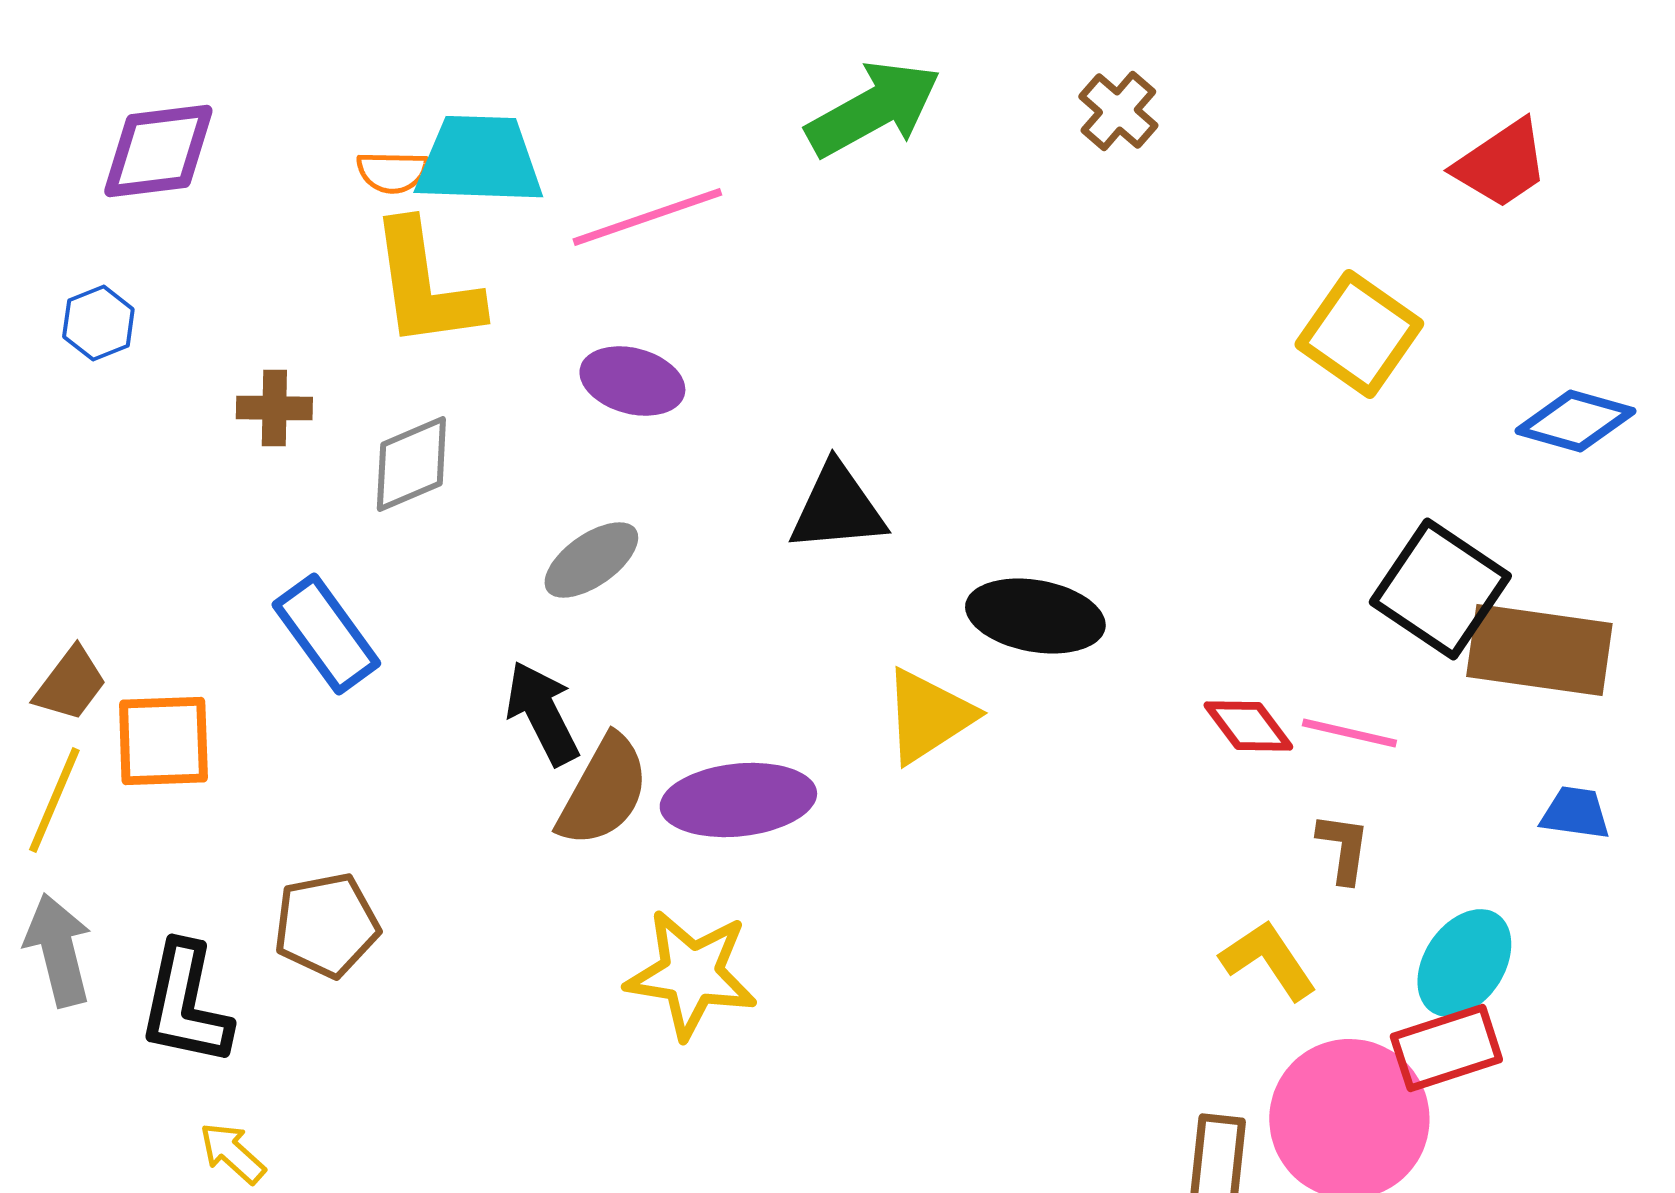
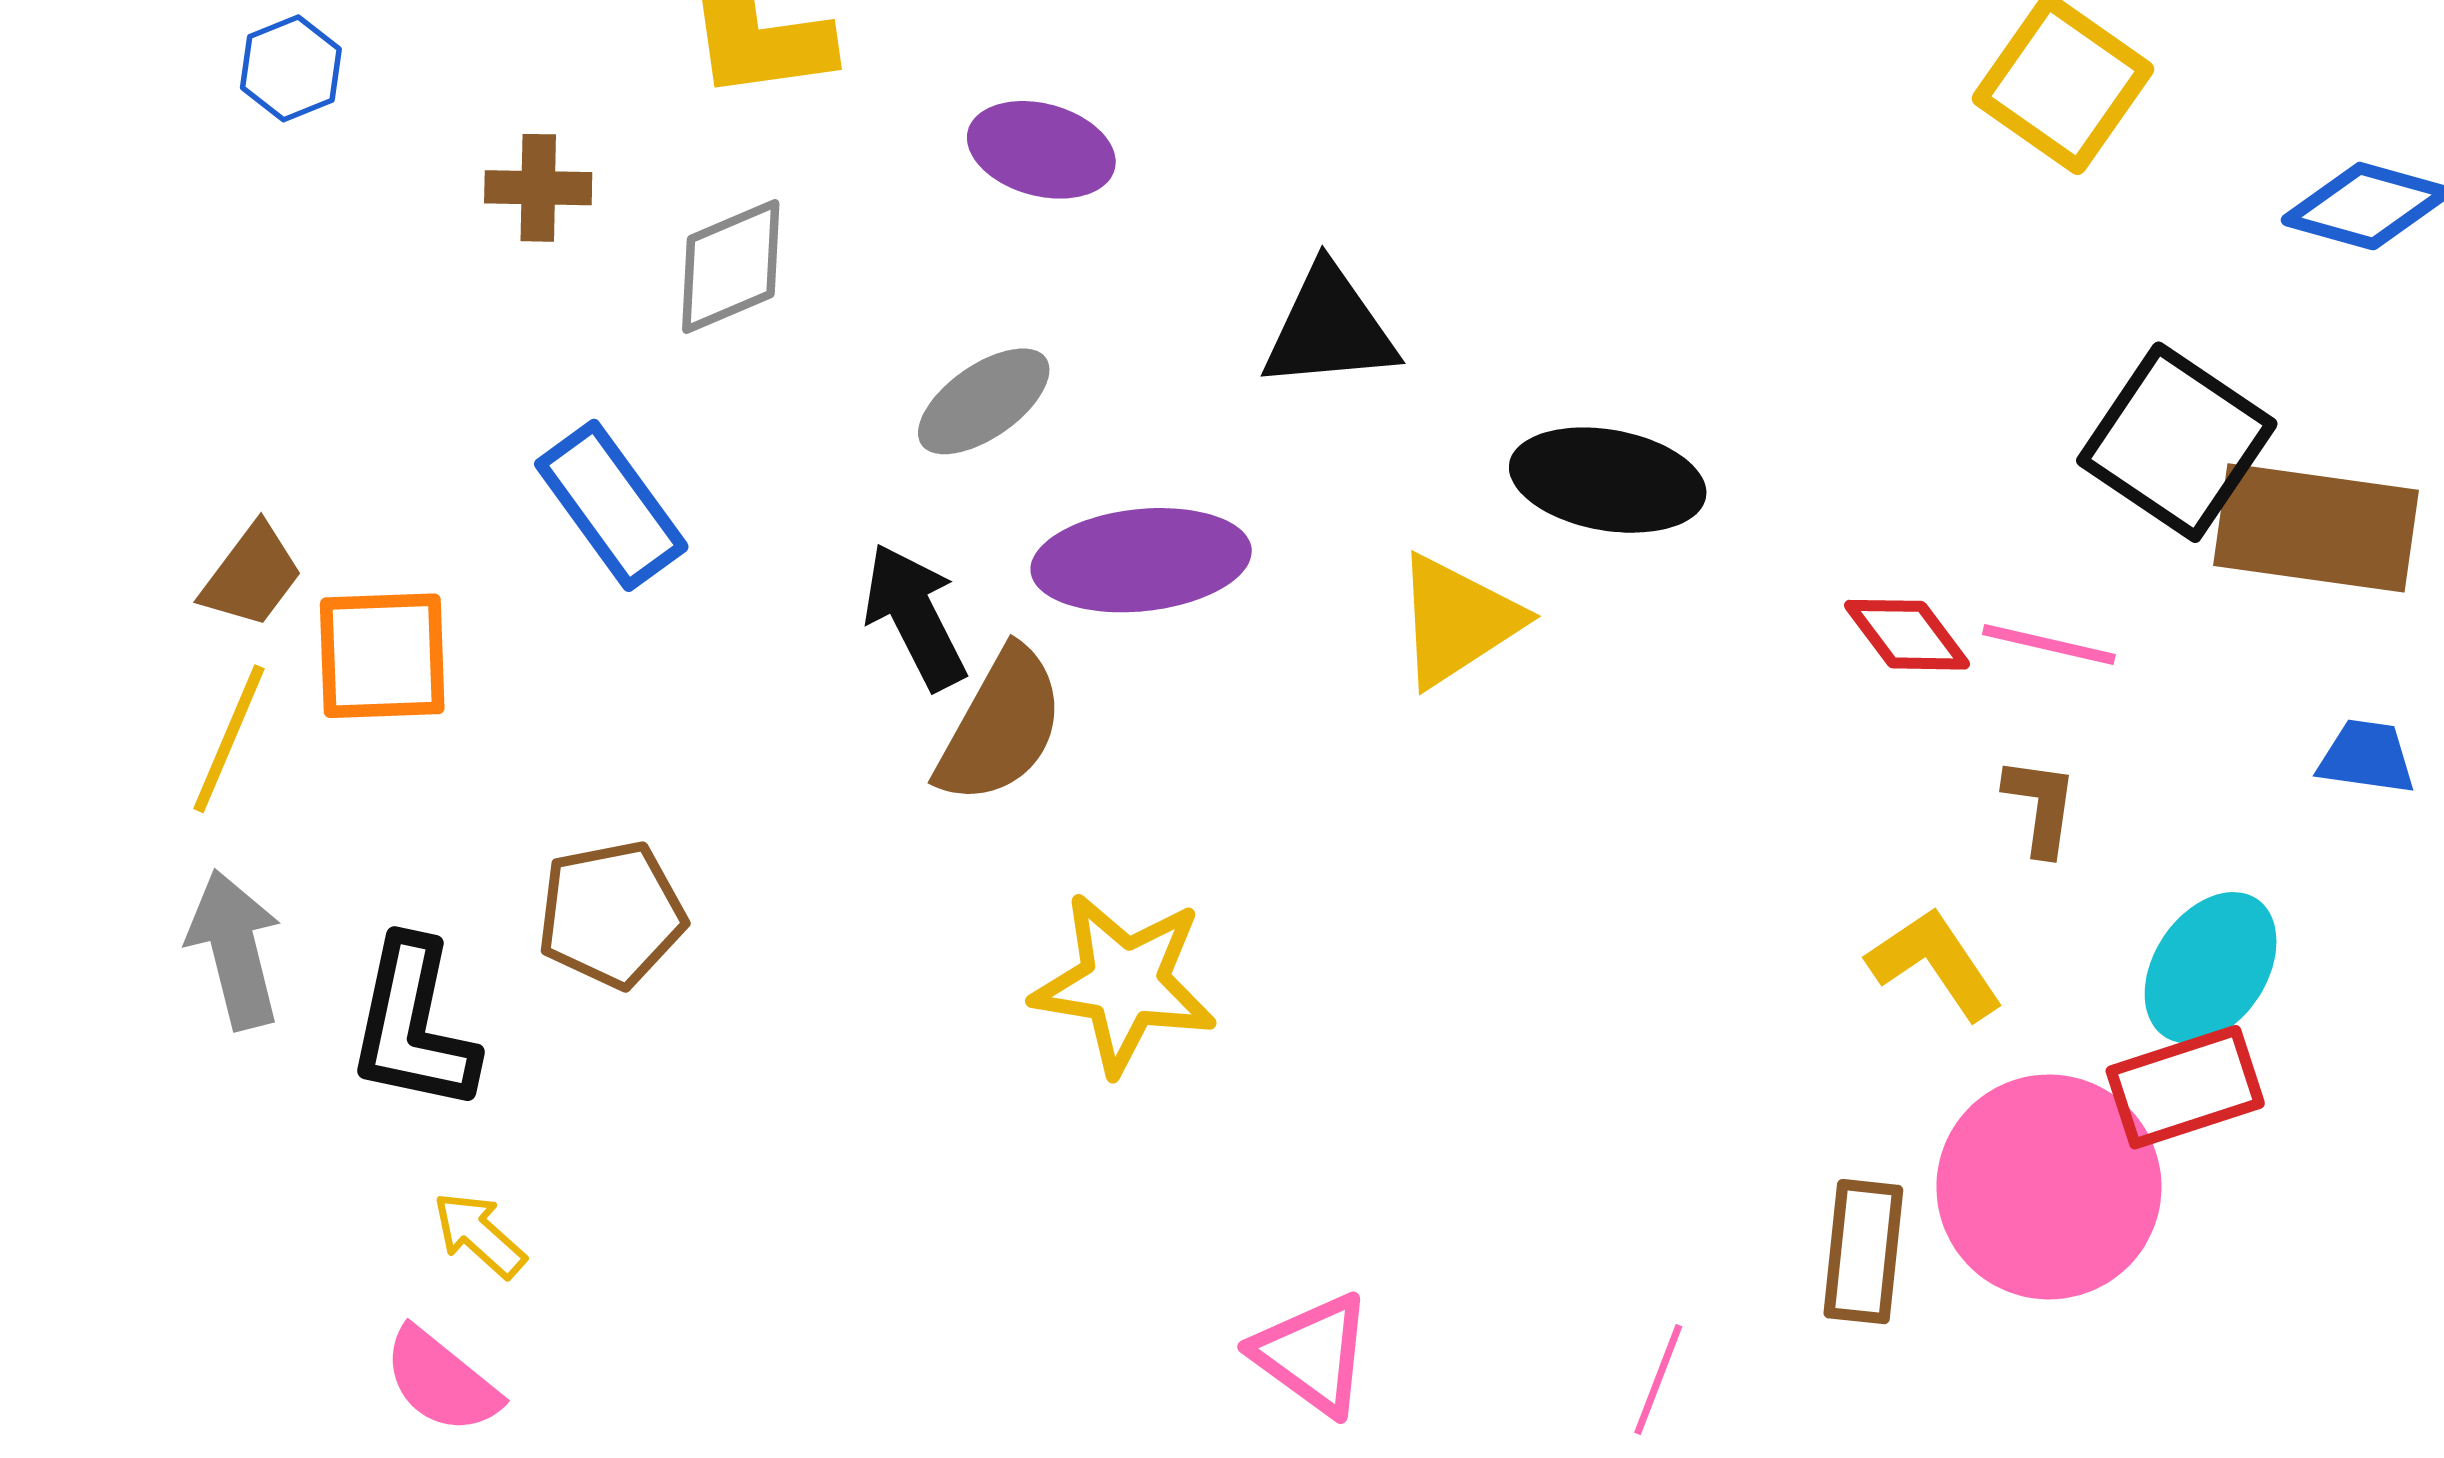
purple ellipse: (738, 800) -> (1141, 560), moved

